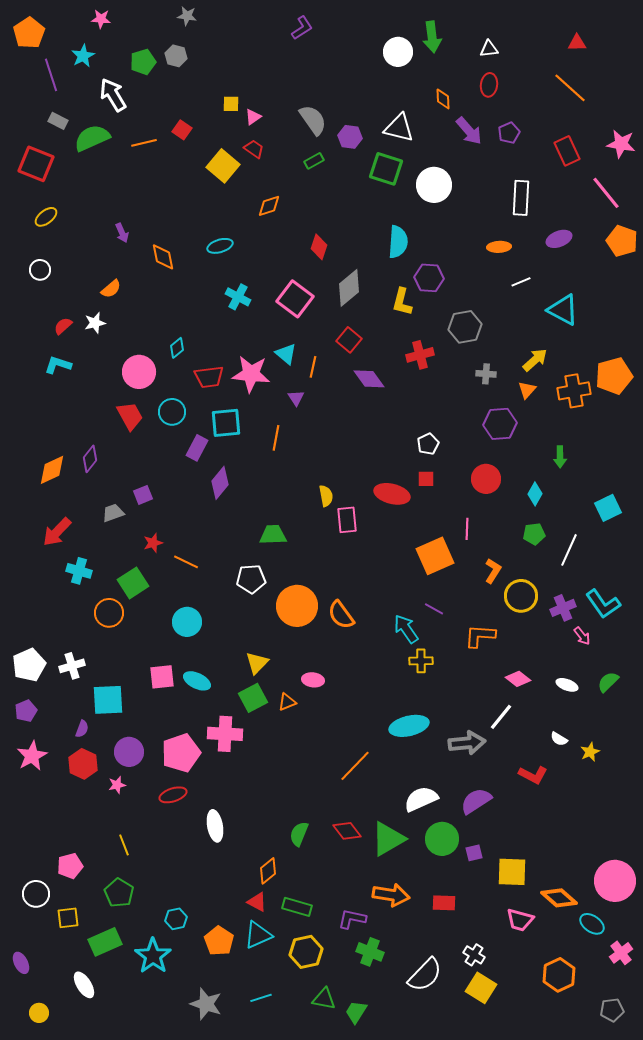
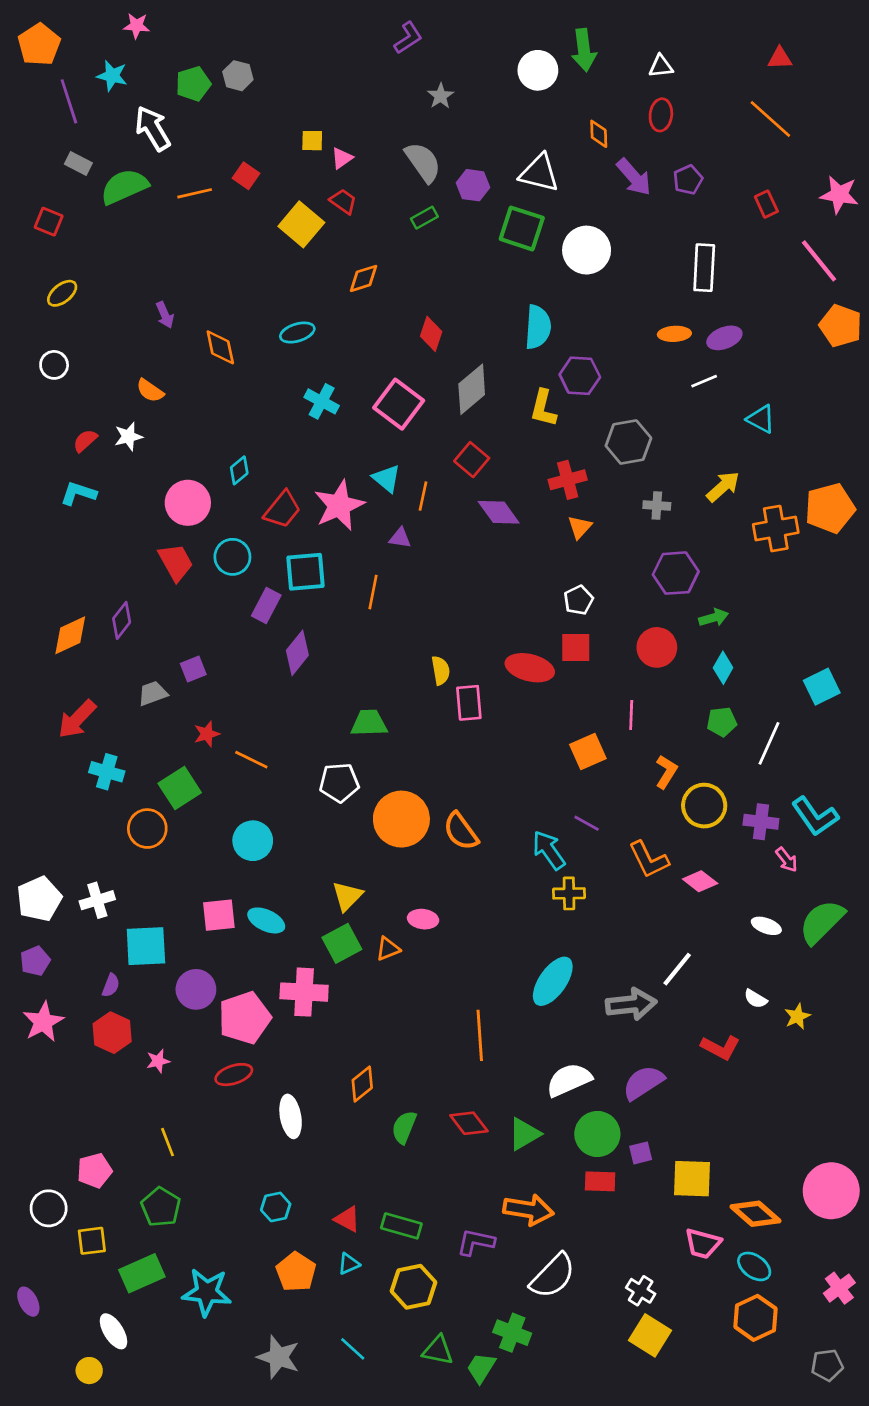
gray star: (187, 16) -> (441, 96), moved, turned 30
cyan star: (83, 56) -> (112, 76), turned -30
red rectangle: (567, 151) -> (766, 204), size x0.7
red square: (36, 164) -> (49, 222), size x0.6
purple ellipse: (559, 239) -> (724, 338), moved
orange semicircle: (111, 289) -> (150, 391), turned 75
cyan triangle: (563, 310) -> (761, 419), size x0.7
pink star: (251, 374) -> (339, 506), turned -30
red trapezoid: (209, 377) -> (282, 510), turned -44
orange triangle: (527, 390) -> (580, 527), moved
purple triangle: (296, 398) -> (400, 538), turned -48
green arrow: (560, 457) -> (714, 618), moved, turned -105
red square: (426, 479) -> (576, 647), size x1.4
orange square: (435, 556) -> (588, 751), size x0.7
purple cross: (563, 608) -> (761, 822), turned 30
orange L-shape: (480, 636) -> (649, 860), turned -120
pink diamond: (518, 679) -> (700, 881), moved
green semicircle: (608, 682) -> (822, 922), size x1.6
cyan ellipse: (409, 726) -> (553, 981), turned -42
purple circle: (129, 752) -> (196, 989), moved
orange line: (355, 766) -> (480, 1035), turned -48
green triangle: (388, 839) -> (524, 1134), size x0.7
orange diamond: (268, 871) -> (362, 1084), moved
red rectangle: (444, 903) -> (600, 1181), moved
cyan hexagon: (176, 919) -> (276, 1207), moved
cyan ellipse: (592, 924) -> (754, 1266), moved
cyan triangle: (258, 935) -> (349, 1264), size x0.6
green cross: (370, 952) -> (512, 1333), moved
cyan star: (153, 956) -> (207, 1292), turned -30
white semicircle: (425, 975) -> (553, 1276), moved
cyan line: (261, 998) -> (353, 1349), turned 60
yellow circle: (39, 1013) -> (89, 1371), moved

